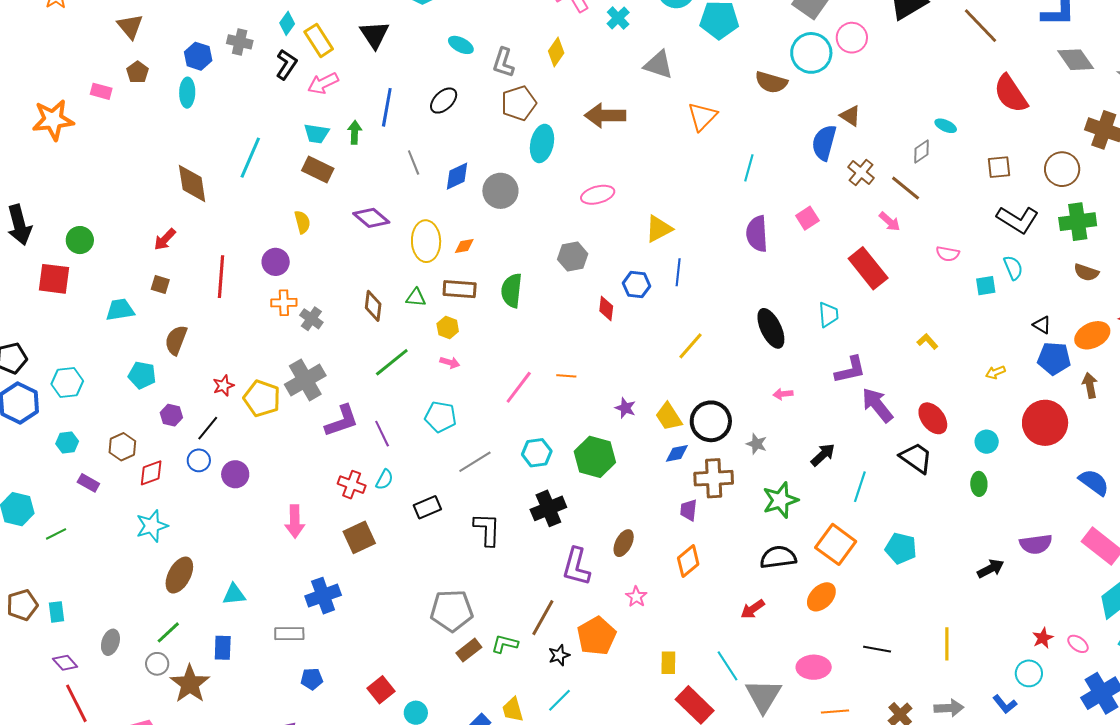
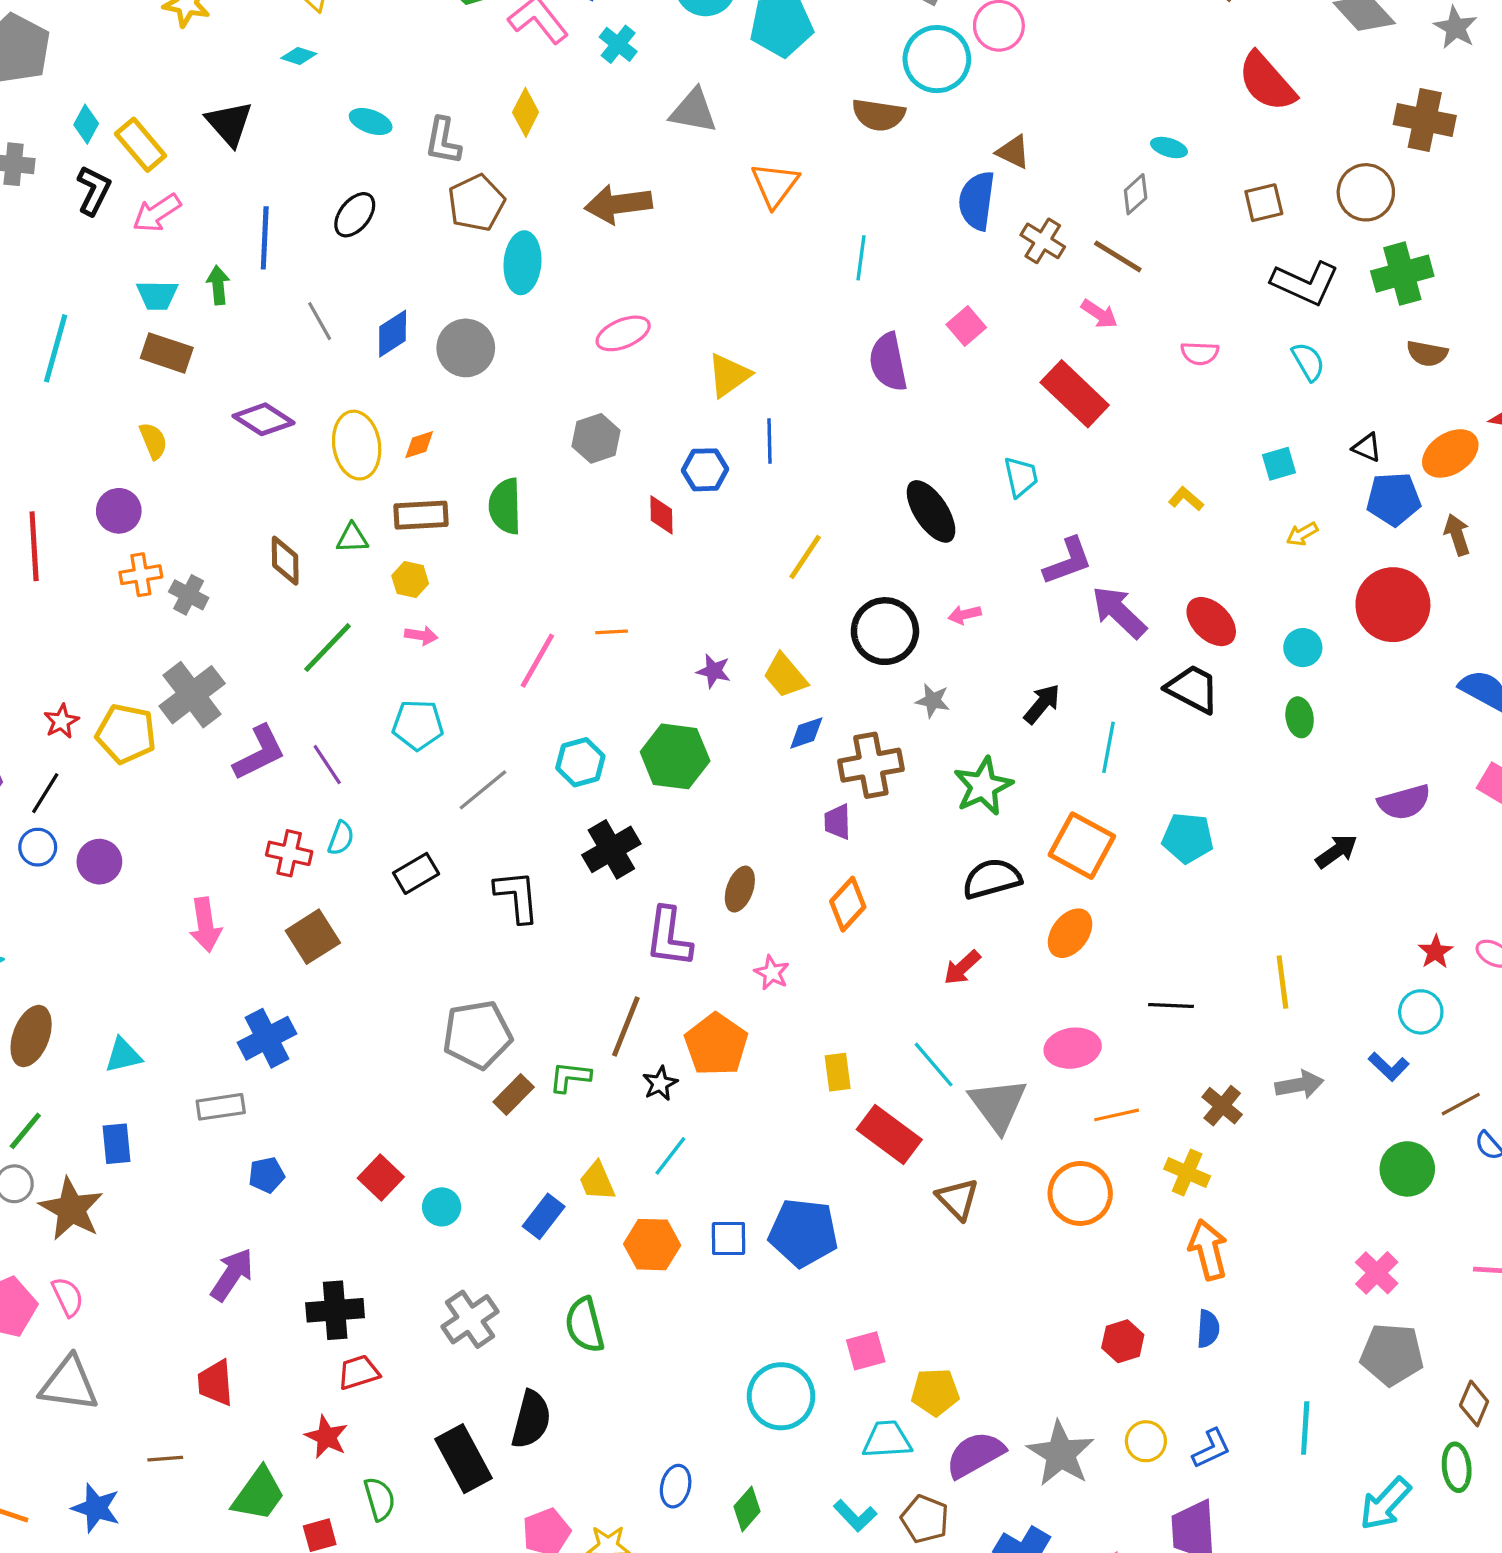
cyan square: (986, 286) -> (1279, 464), moved
black circle: (711, 421) -> (885, 631), moved

